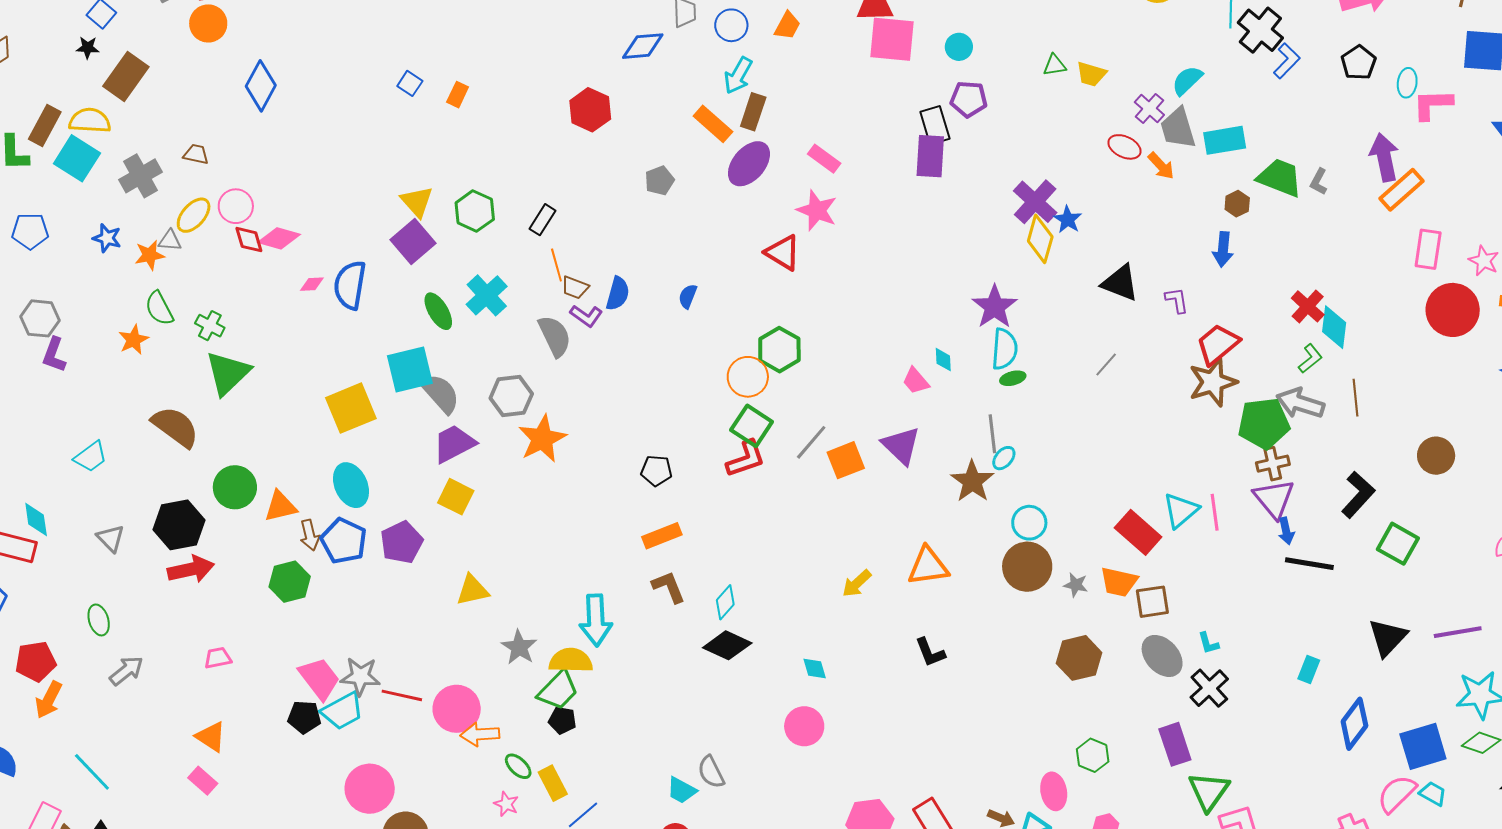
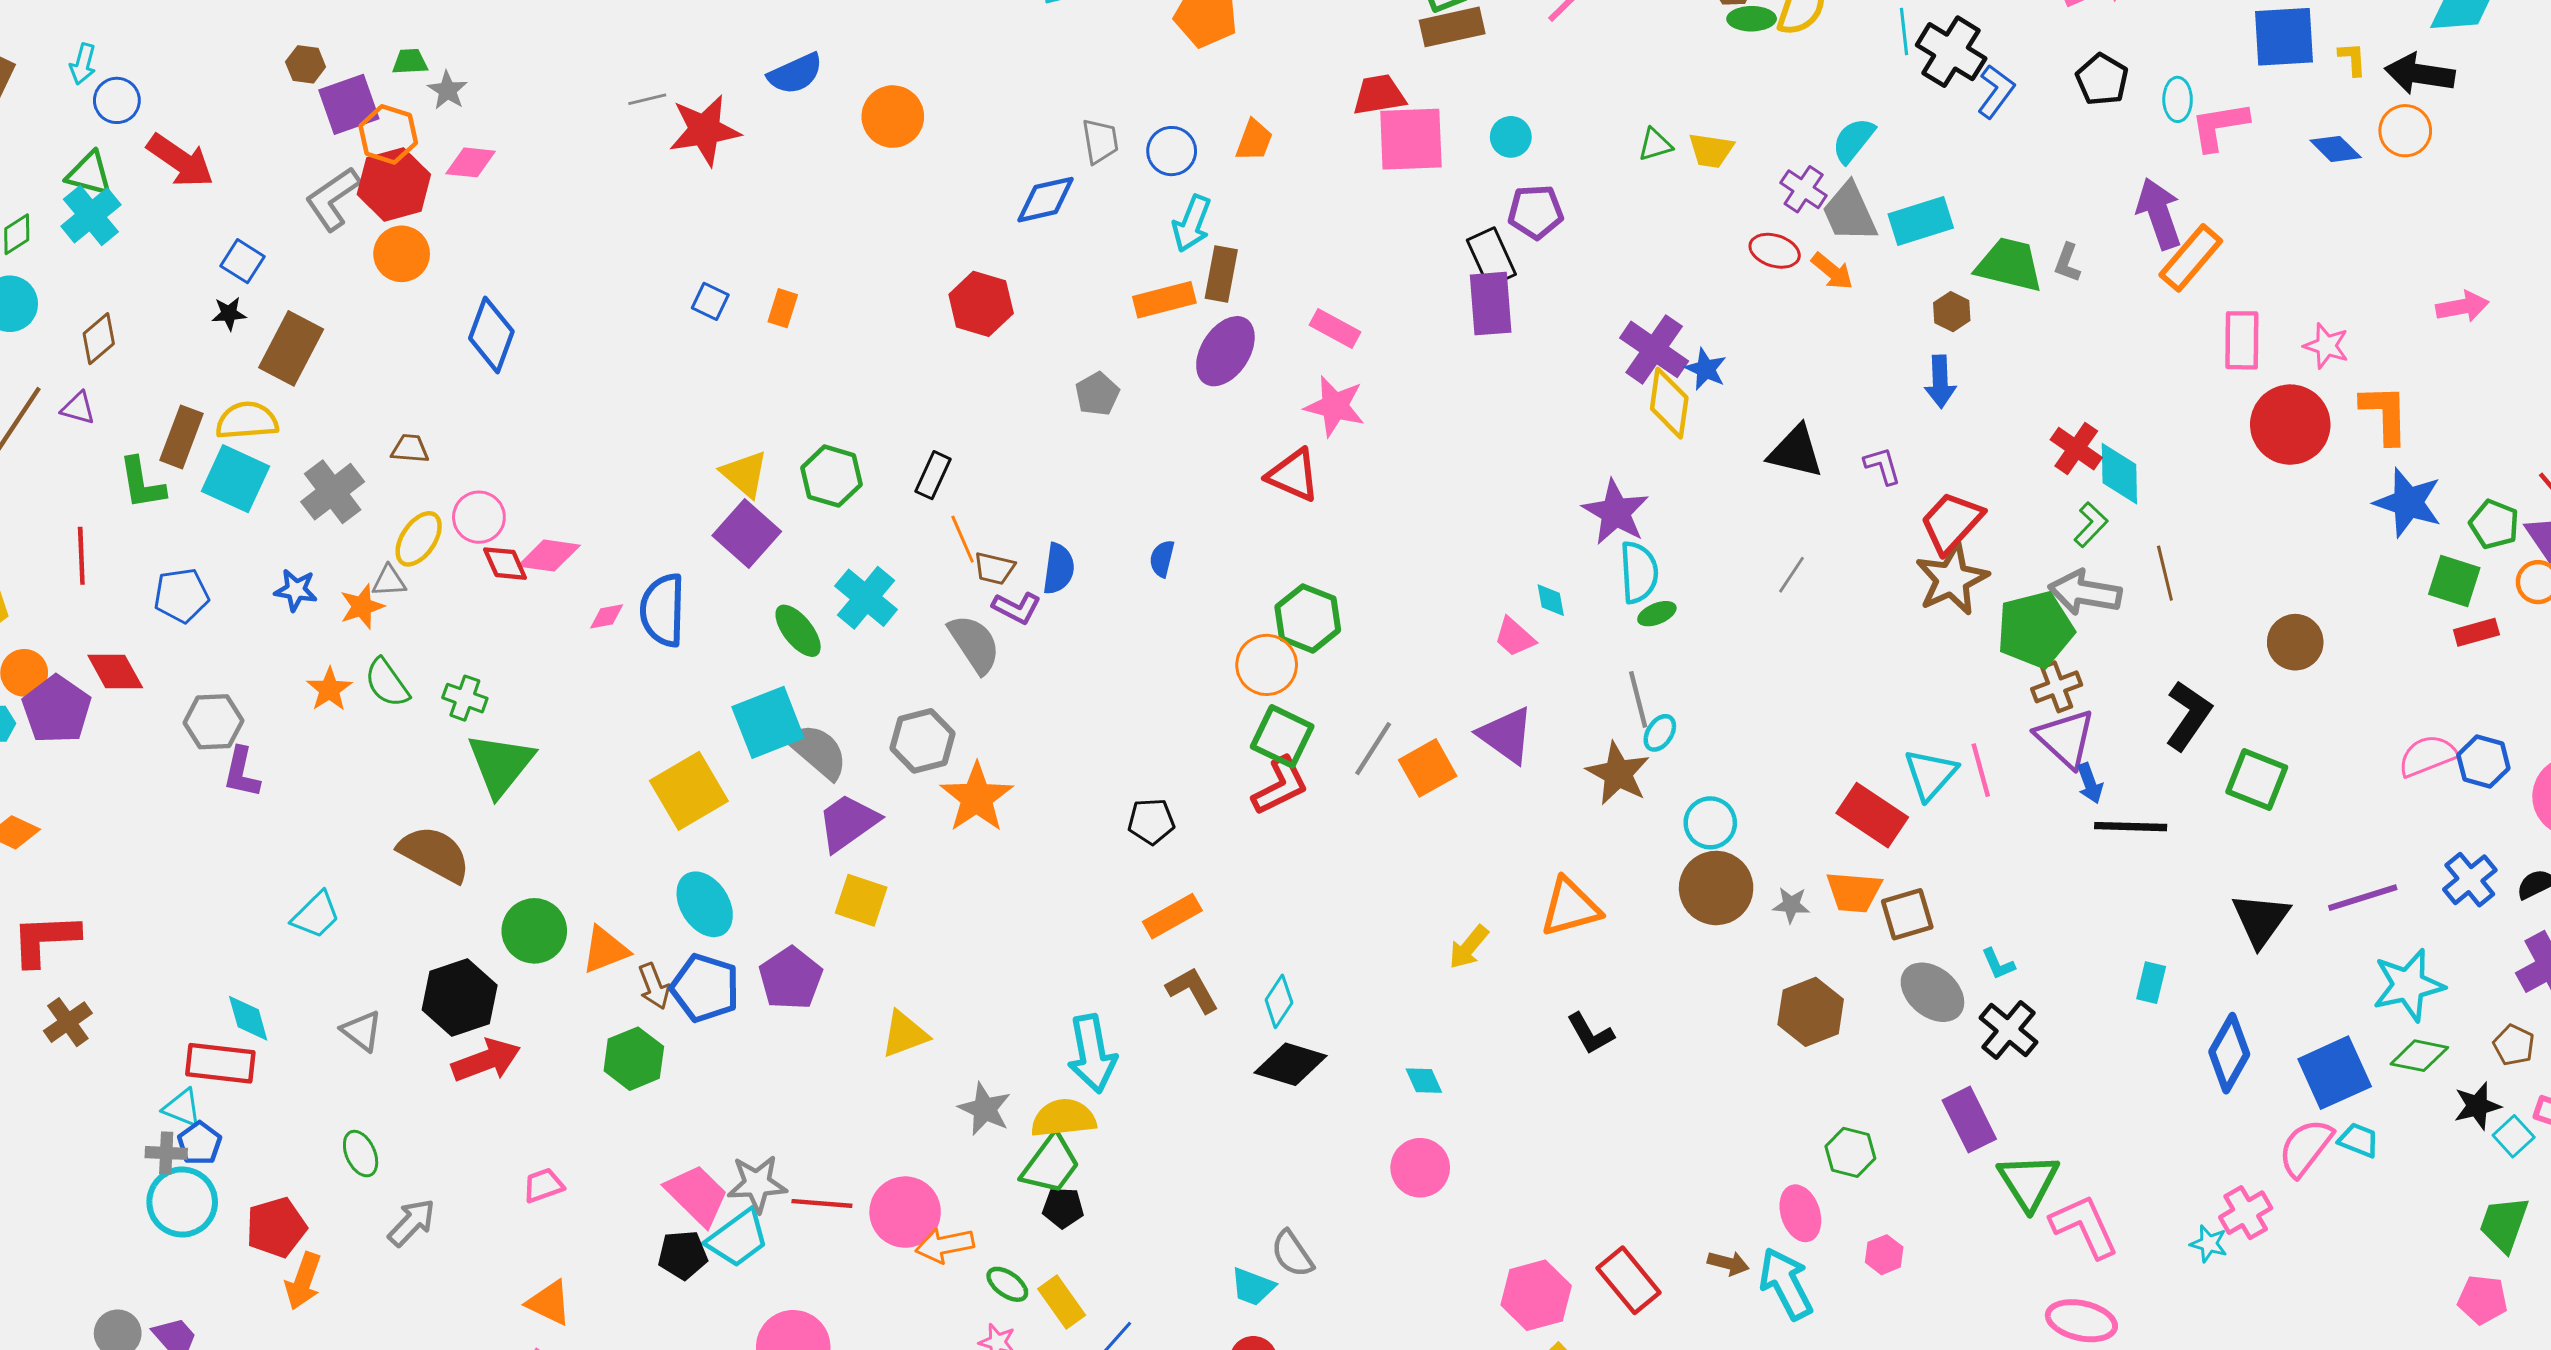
orange rectangle: (713, 124) -> (1164, 300), turned -48
orange star: (133, 340) -> (329, 689), moved

